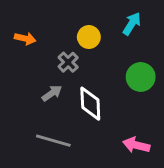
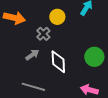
orange arrow: (25, 38) -> (14, 18), size x1.5
green circle: (141, 77) -> (94, 57), moved

